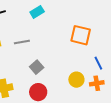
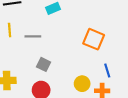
gray square: (37, 67) -> (44, 64), turned -32

